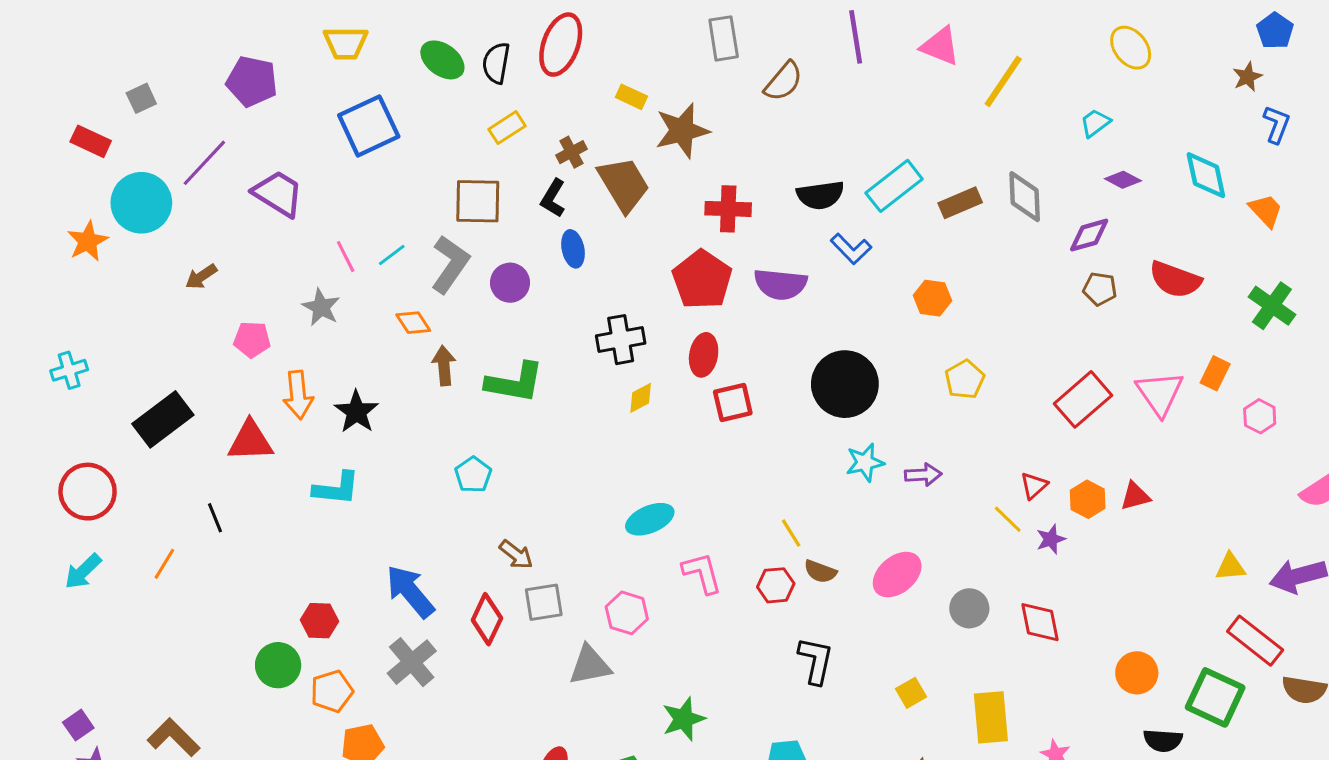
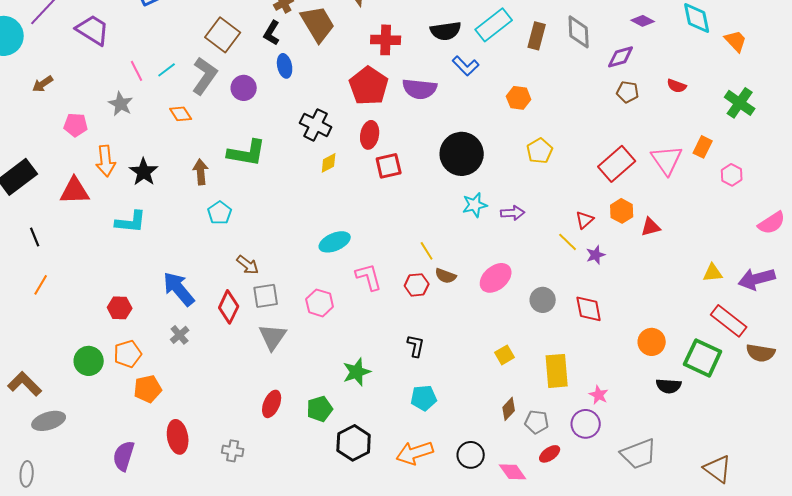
brown square: (478, 201) -> (223, 35), turned 36
brown rectangle: (960, 203) -> (537, 36), turned -52
red semicircle: (1175, 280) -> (677, 86), size x0.6
black cross: (621, 340) -> (316, 125), turned 36
brown arrow: (444, 366) -> (201, 172), moved
orange hexagon: (1088, 499) -> (622, 211), moved
black line: (215, 518) -> (35, 237), moved
orange line: (164, 564) -> (41, 285), moved
black L-shape: (816, 661) -> (416, 346), moved, size x0.7
gray cross: (412, 662) -> (180, 335), size x0.6
green circle: (278, 665) -> (89, 361), moved
gray triangle: (590, 665) -> (273, 337), moved, turned -44

